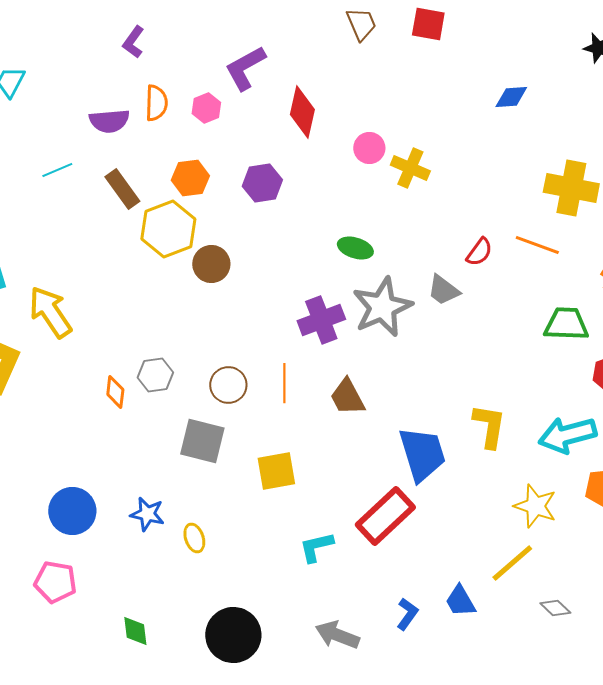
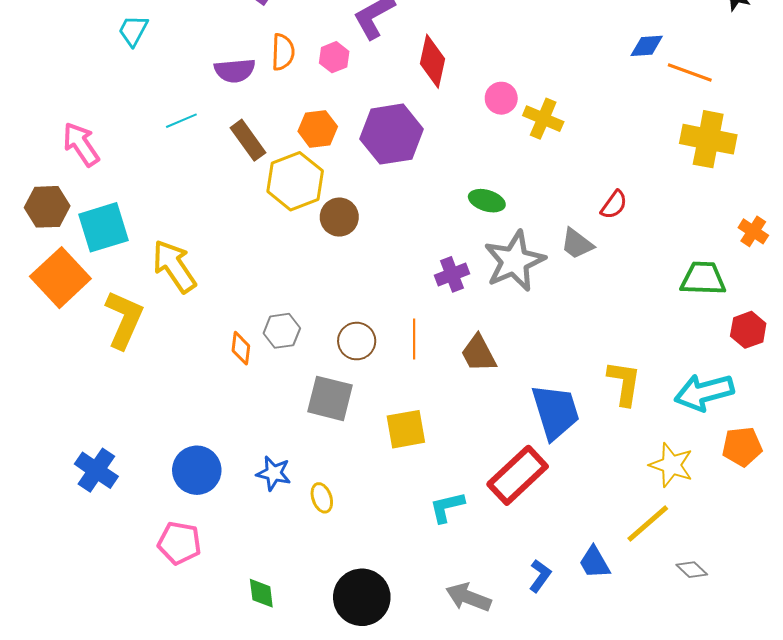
purple hexagon: (262, 183) -> (392, 134), size x1.5
orange line: (537, 245) -> (690, 73), moved
purple cross: (321, 320) -> (452, 274), size x0.7

